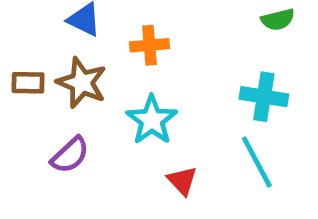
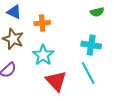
red triangle: (182, 181) -> (56, 81), size x1.6

